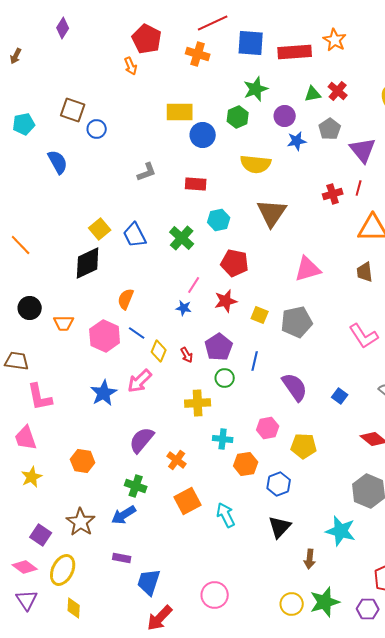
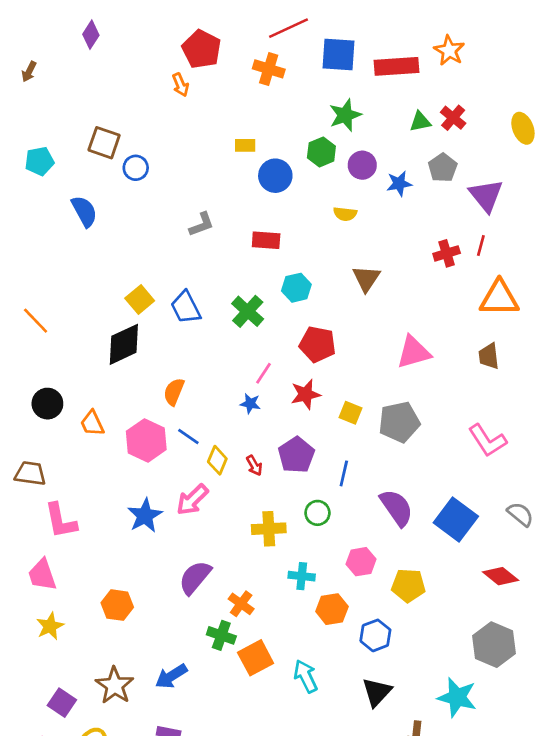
yellow rectangle: (180, 112) -> (245, 145), size x0.6
purple circle: (285, 116) -> (362, 165), moved
yellow semicircle: (256, 164) -> (345, 214), size x0.6
brown triangle: (272, 213) -> (366, 278), size x0.7
orange trapezoid: (64, 323) -> (92, 423), turned 65
green circle: (225, 378) -> (317, 513), moved
blue square: (340, 396) -> (456, 519), size x2.0
green cross: (136, 486) -> (221, 635), moved

